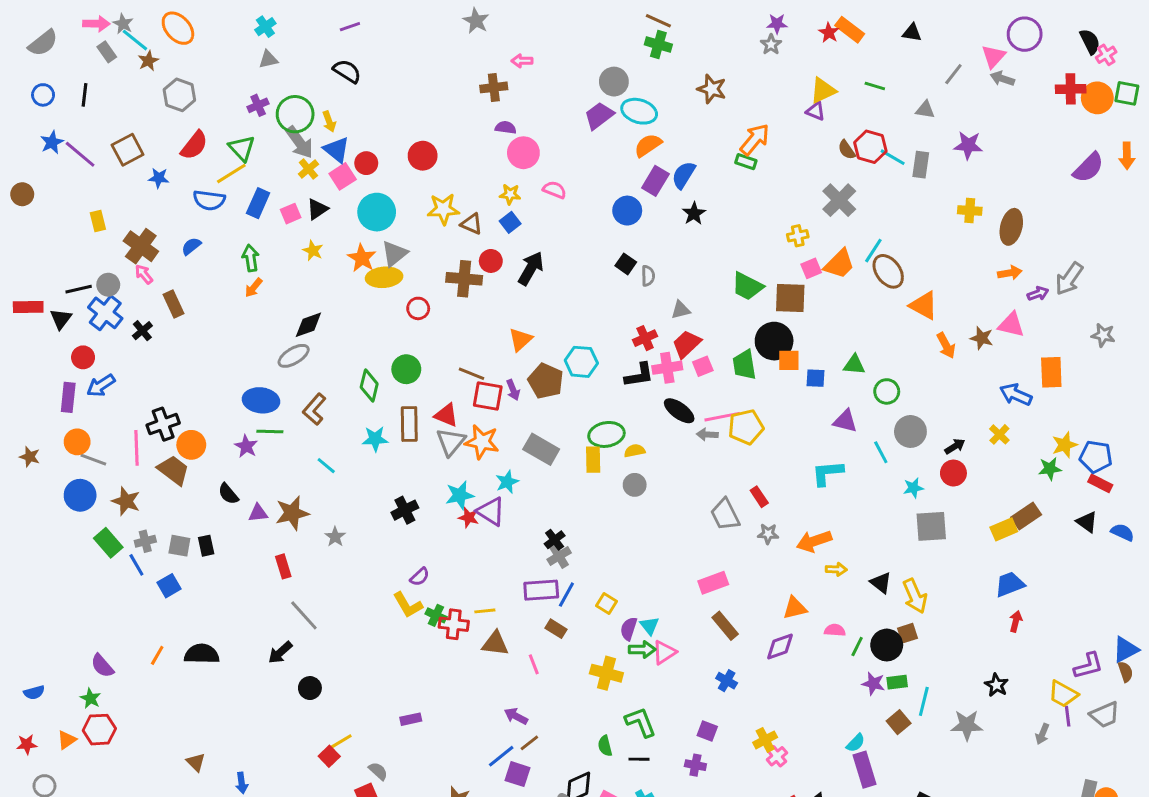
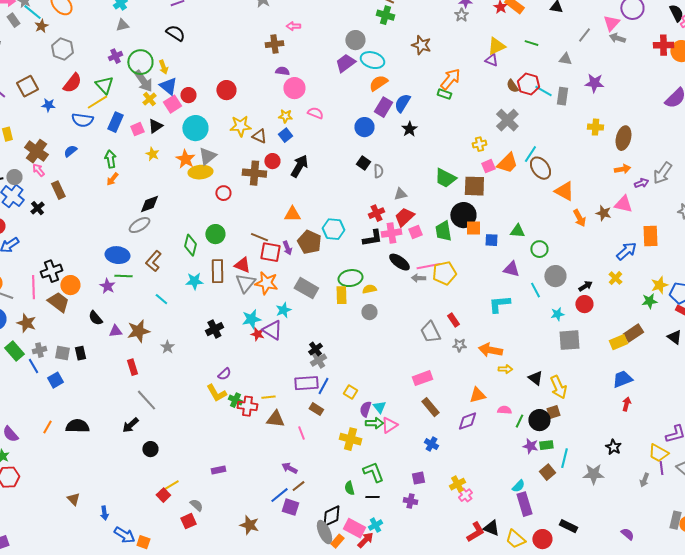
orange triangle: (520, 340) -> (292, 214), turned 42
blue arrow: (1016, 394) -> (626, 251), turned 115
orange arrow: (814, 541) -> (490, 350), turned 30
purple square: (707, 731) -> (418, 478), turned -32

